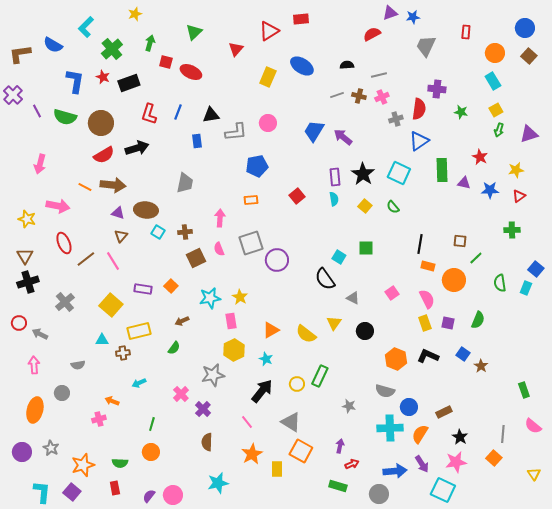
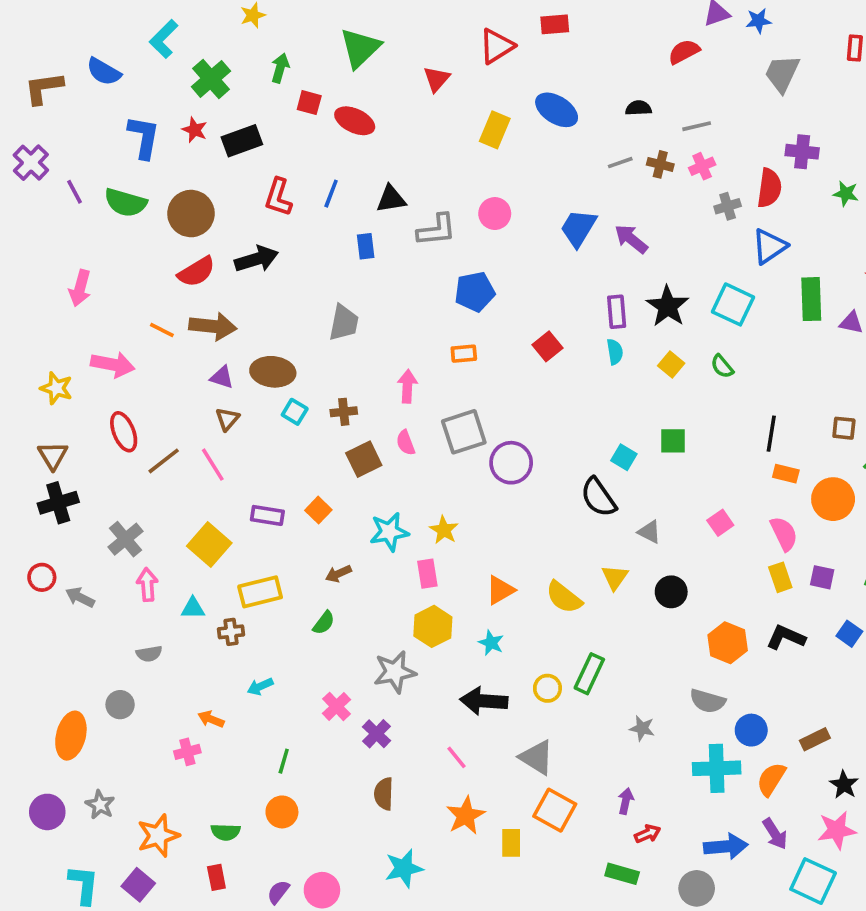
green triangle: (194, 32) -> (360, 48), size x1.4
pink arrow: (34, 365) -> (147, 585), moved
black arrow: (262, 391) -> (484, 701), turned -125

